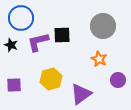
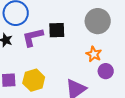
yellow hexagon: (51, 79) -> (34, 80), moved
purple circle: (118, 80) -> (106, 71), moved

